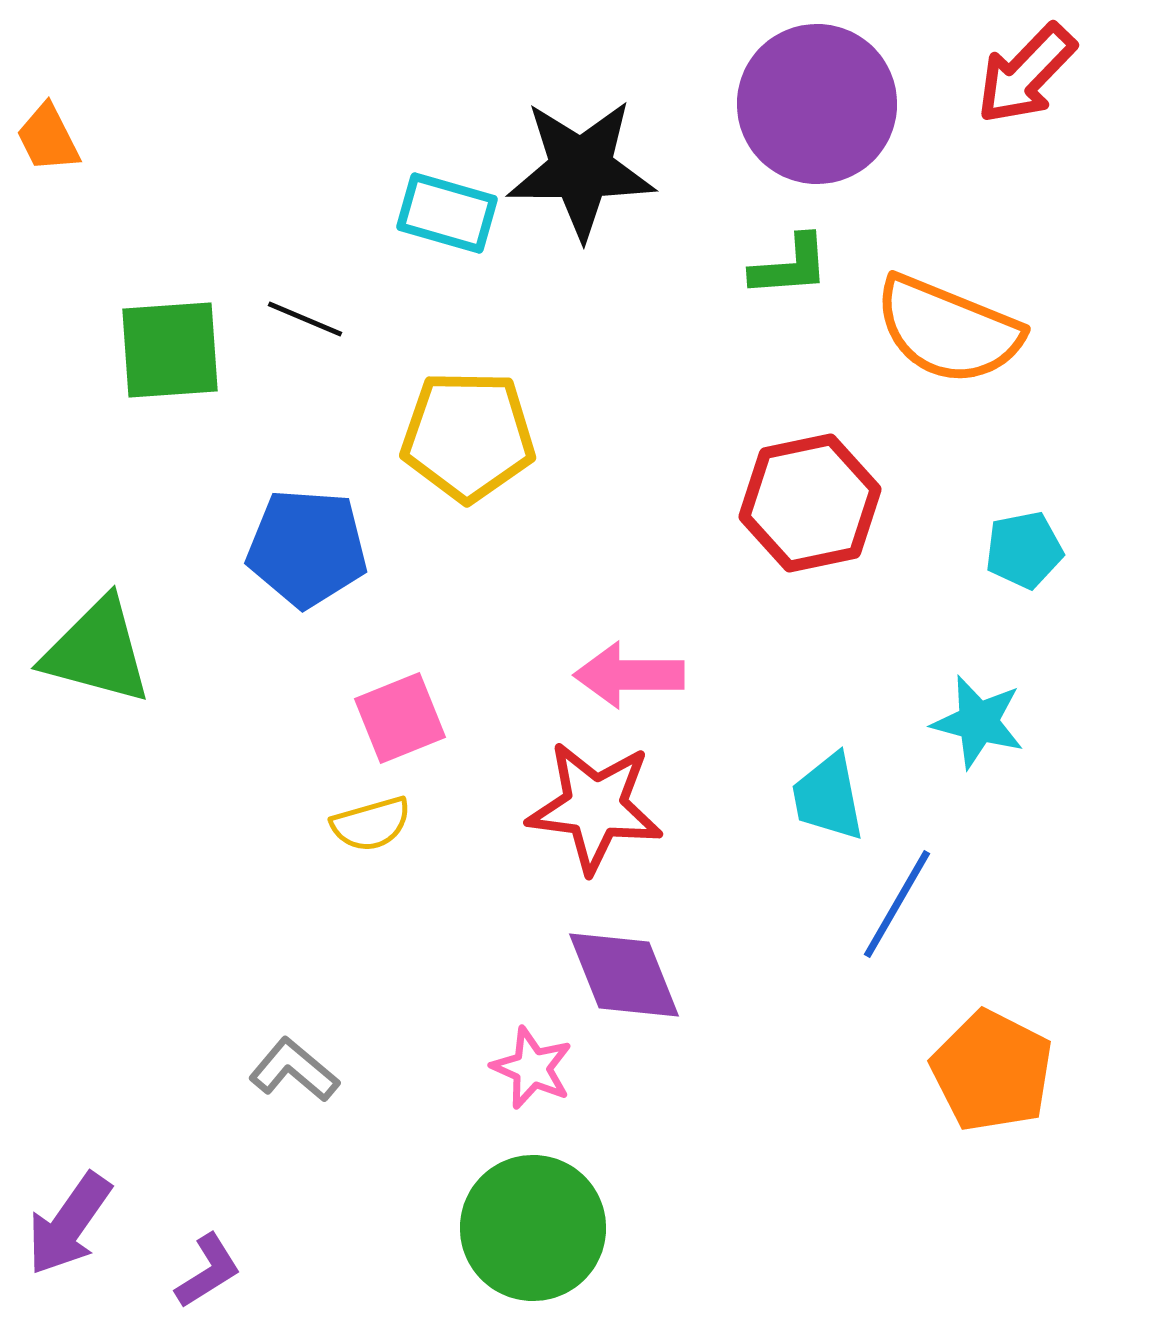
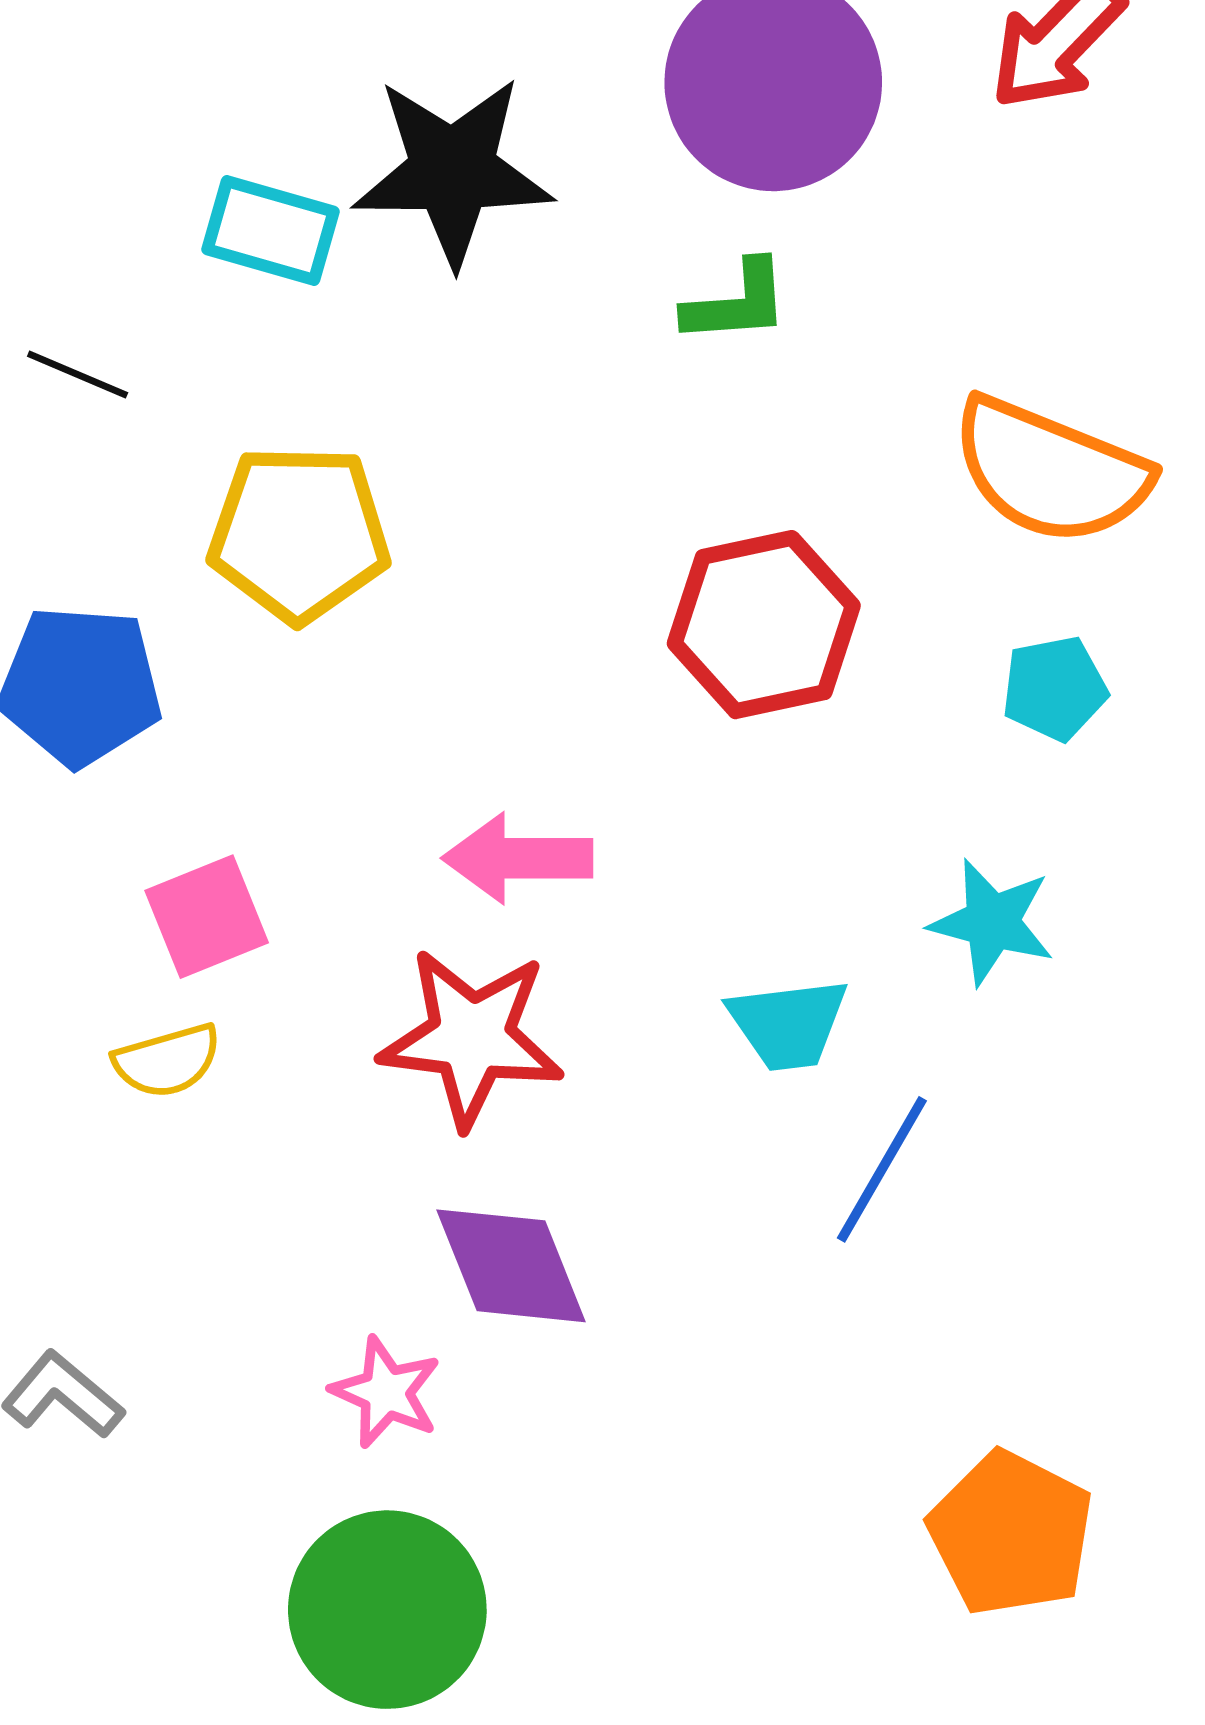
orange semicircle: (948, 330) -> (1050, 471), moved
cyan trapezoid: (828, 797) -> (788, 1024), turned -86
orange pentagon: (992, 1071) -> (1011, 1534), moved

